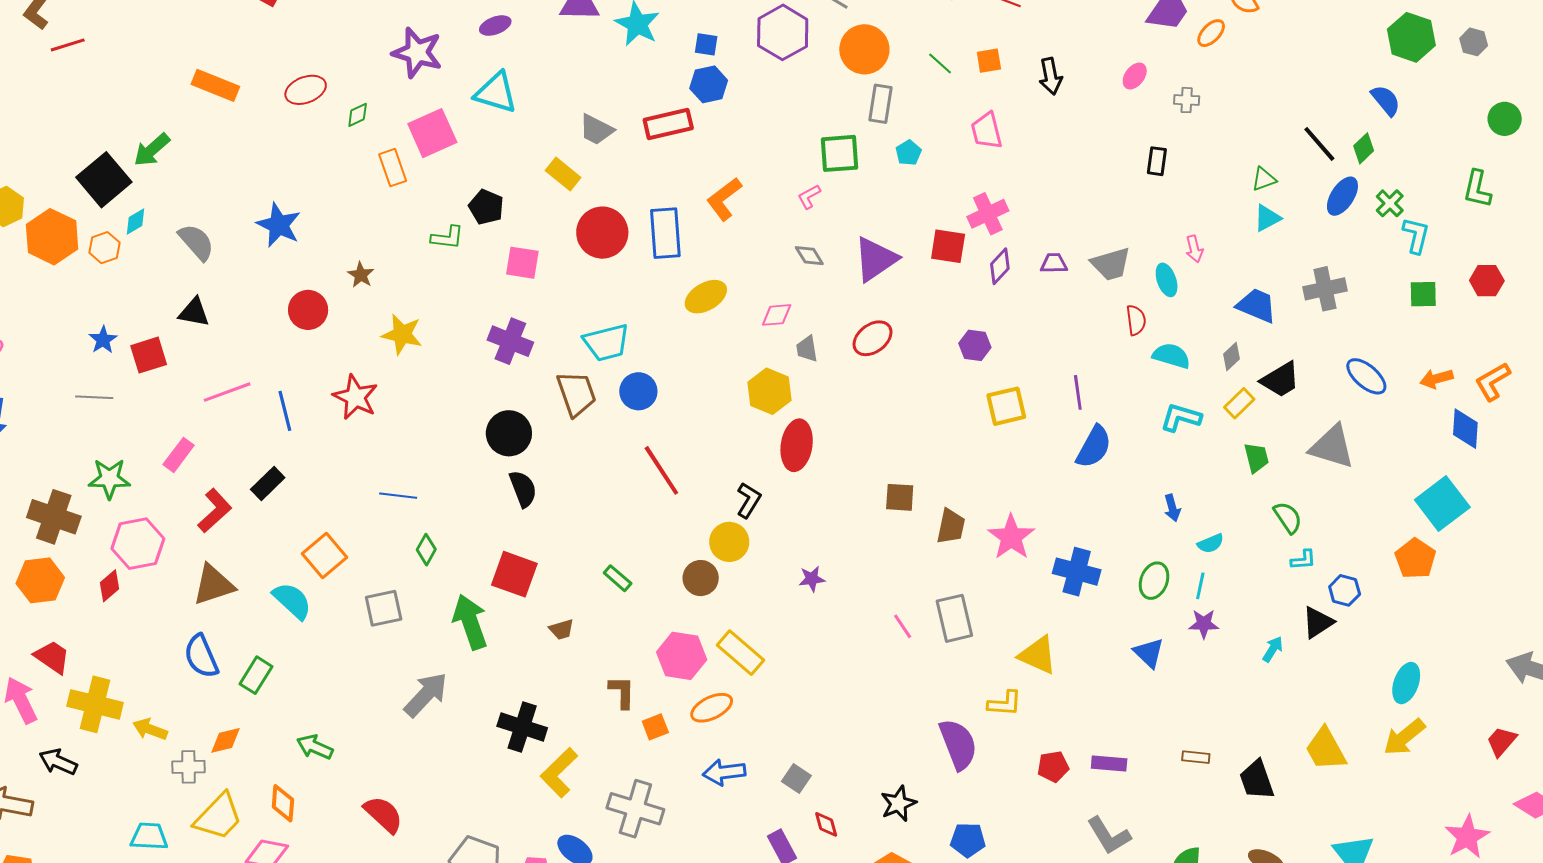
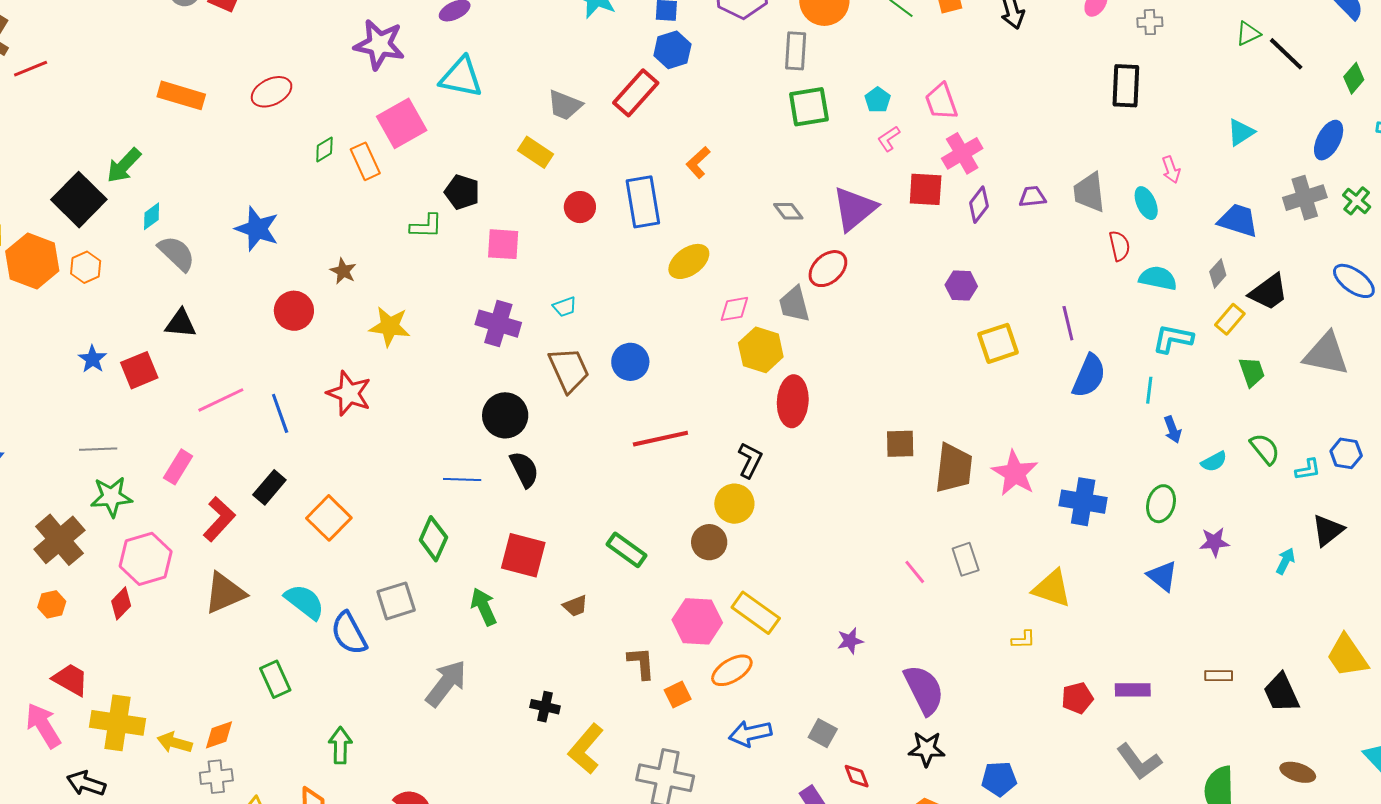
gray rectangle: (881, 104) -> (796, 51), moved
green diamond: (358, 115) -> (324, 149), moved
red rectangle: (668, 124) -> (636, 93), turned -30
pink trapezoid: (987, 131) -> (941, 102), moved
green diamond: (1364, 148) -> (1354, 78), moved
black rectangle: (1157, 161) -> (1126, 86), size x1.5
green triangle: (1264, 179) -> (1248, 34), moved
blue ellipse: (1342, 196) -> (1329, 140), moved
pink L-shape: (809, 197) -> (889, 139), moved
orange L-shape: (724, 199) -> (698, 162), size x0.7
green cross: (1390, 203) -> (1357, 201), moved
cyan diamond: (136, 221) -> (152, 216), moved
red circle: (602, 233) -> (580, 207), size x0.6
gray trapezoid: (1111, 264) -> (1089, 192), turned 105
pink diamond: (777, 315) -> (734, 309), moved
red ellipse: (873, 338) -> (828, 269), moved
cyan trapezoid: (607, 342) -> (565, 307), moved, size x0.5
gray trapezoid: (807, 349) -> (794, 304), size x1.4
gray line: (94, 397) -> (98, 449), moved
red line: (661, 470) -> (660, 439), turned -64
blue line: (398, 496) -> (462, 479), moved
brown cross: (54, 517) -> (59, 540), turned 36
green semicircle: (1288, 517) -> (1265, 449), moved
brown trapezoid: (951, 526) -> (954, 468), size x1.4
green diamond: (426, 550) -> (433, 539), size x1.4
orange square: (324, 555) -> (329, 518), moved
green rectangle: (618, 578) -> (626, 550), size x1.4
purple star: (812, 579) -> (850, 641), moved
orange hexagon: (40, 580) -> (52, 604), size x0.6
cyan line: (1200, 586) -> (1149, 390), moved
blue hexagon: (1345, 590) -> (1346, 453), moved
gray rectangle: (954, 618) -> (966, 559), size x0.7
green arrow: (470, 622) -> (484, 607), size x0.7
blue semicircle: (201, 656) -> (349, 633), moved
green rectangle: (256, 675) -> (275, 679), turned -51
yellow L-shape: (1005, 703) -> (1023, 640), size x0.7
black cross: (522, 727) -> (545, 707), size x0.6
orange diamond: (225, 740) -> (219, 735), moved
purple semicircle: (958, 744) -> (924, 690), moved
green arrow: (315, 747) -> (340, 745), turned 72
black star: (898, 804) -> (927, 749), turned 30

